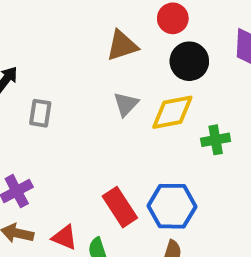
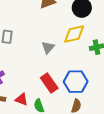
gray triangle: (126, 104) -> (48, 47), moved

